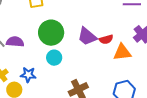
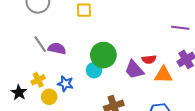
green circle: (51, 33) -> (103, 55), moved
purple trapezoid: (87, 36) -> (134, 70), moved

